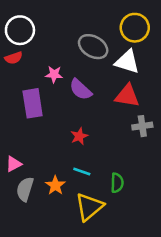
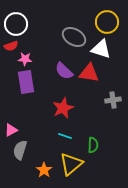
pink star: (54, 74) -> (25, 59), moved
red triangle: (127, 96) -> (89, 73), moved
red star: (79, 136) -> (63, 108), size x1.5
orange star: (55, 185) -> (44, 170), moved

